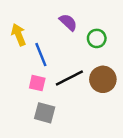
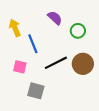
pink square: (37, 83) -> (20, 67), moved

